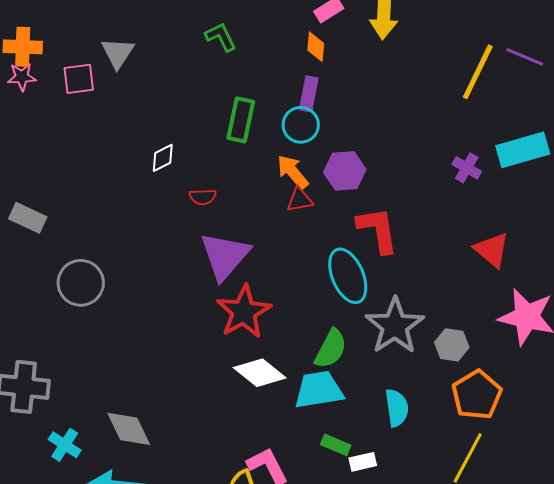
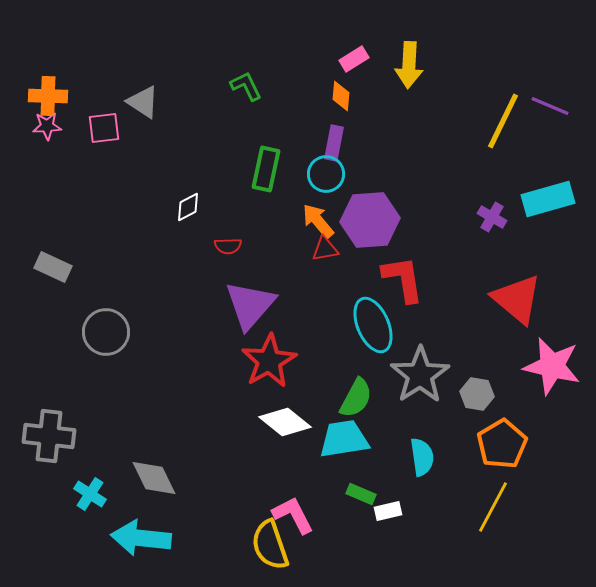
gray triangle: (118, 53) -> (143, 102), turned -30
purple hexagon: (345, 171) -> (370, 220), size x1.4
red triangle: (492, 250) -> (517, 299), size x1.4

